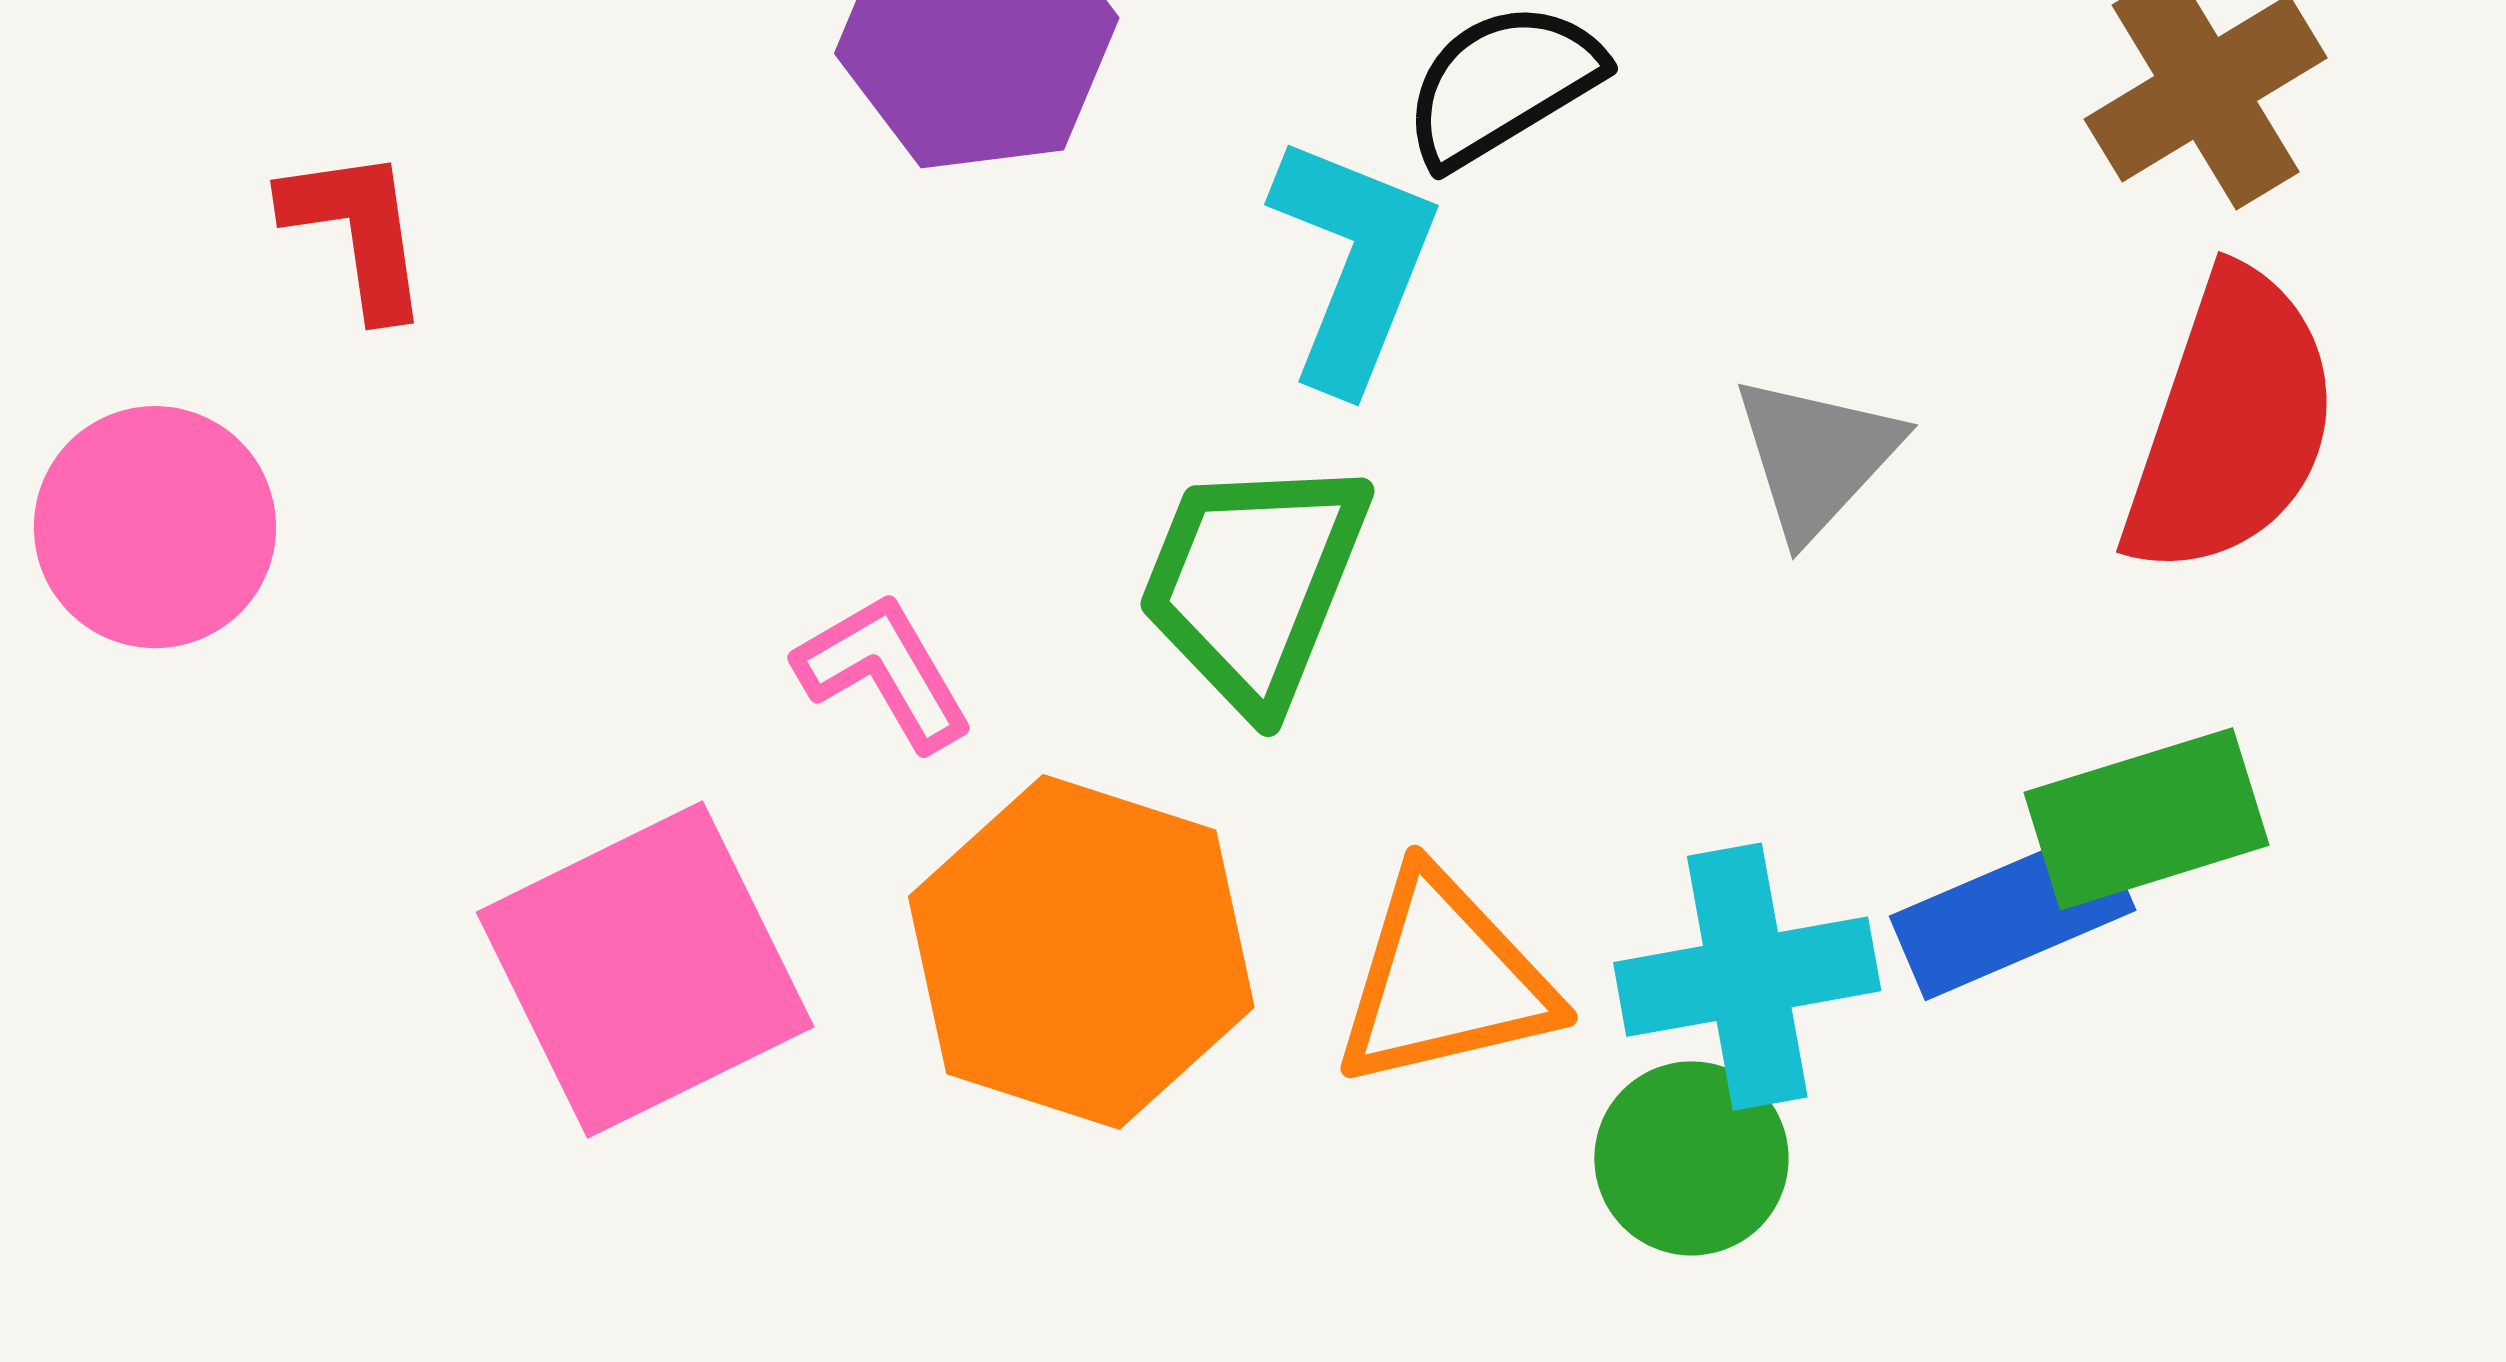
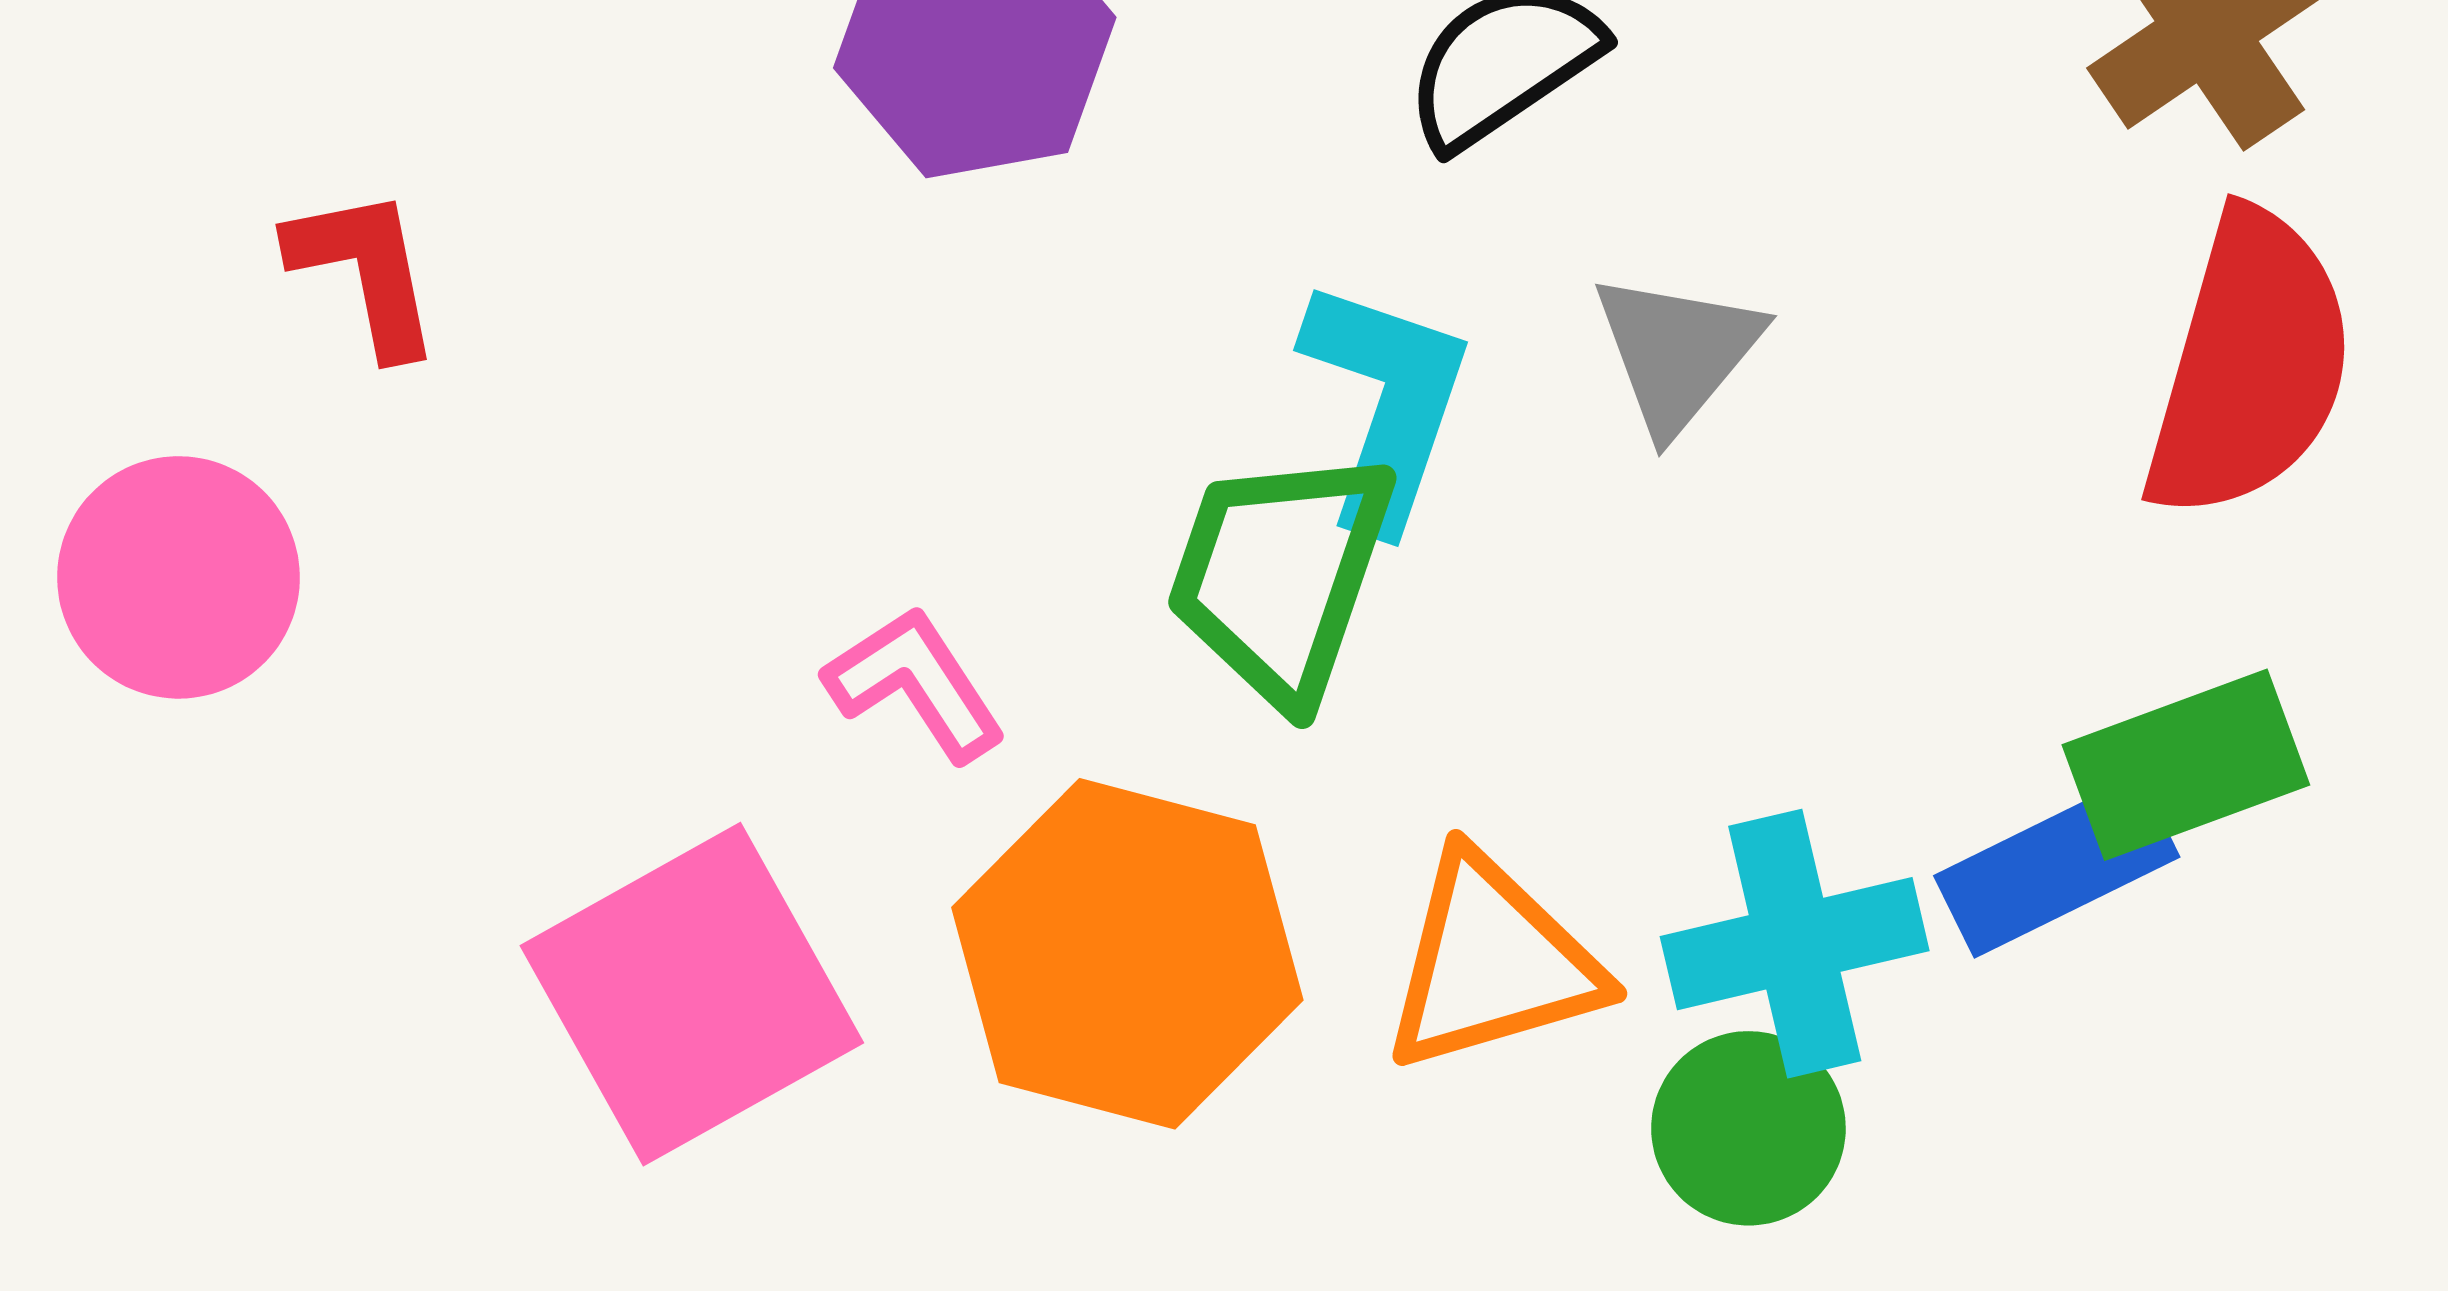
cyan L-shape: (1354, 262) -> (1386, 403), moved
gray triangle: (1816, 456) -> (1677, 352), moved

